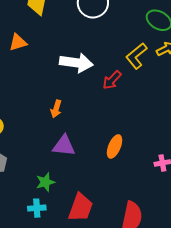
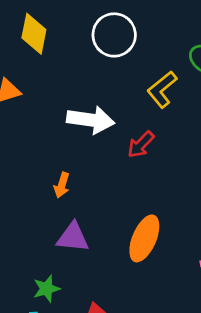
yellow L-shape: (136, 56) -> (162, 89), moved
orange ellipse: (115, 146) -> (144, 238), size x1.4

